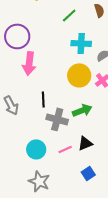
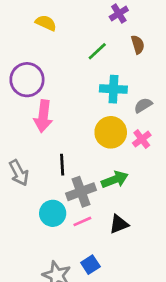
gray cross: (57, 119) -> (81, 192), turned -35
cyan circle: (36, 149) -> (53, 213), moved
pink line: (65, 149) -> (82, 221), moved
blue square: (88, 173) -> (90, 265), moved

